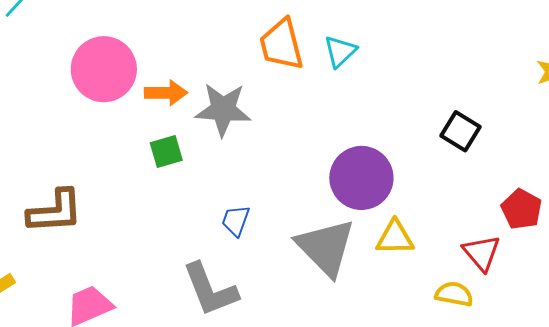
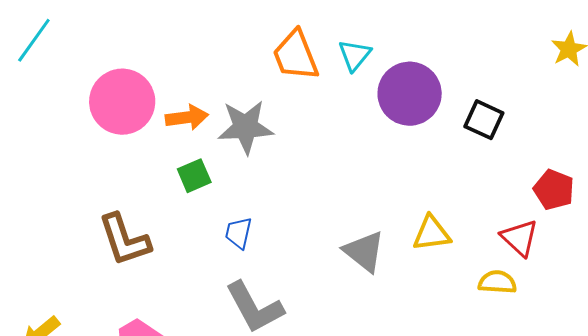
purple circle: (361, 178) -> (410, 94), moved
brown L-shape: (55, 212) -> (124, 240), moved, turned 82
blue trapezoid: (236, 221) -> (239, 233), moved
gray triangle: (326, 247) -> (364, 251), size x0.7

